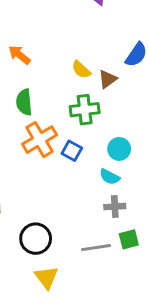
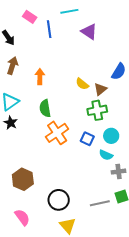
orange arrow: (19, 55) -> (40, 77), turned 56
green cross: (85, 110) -> (97, 110), moved
blue square: (72, 151) -> (87, 139), moved
gray cross: (115, 207) -> (119, 172), moved

